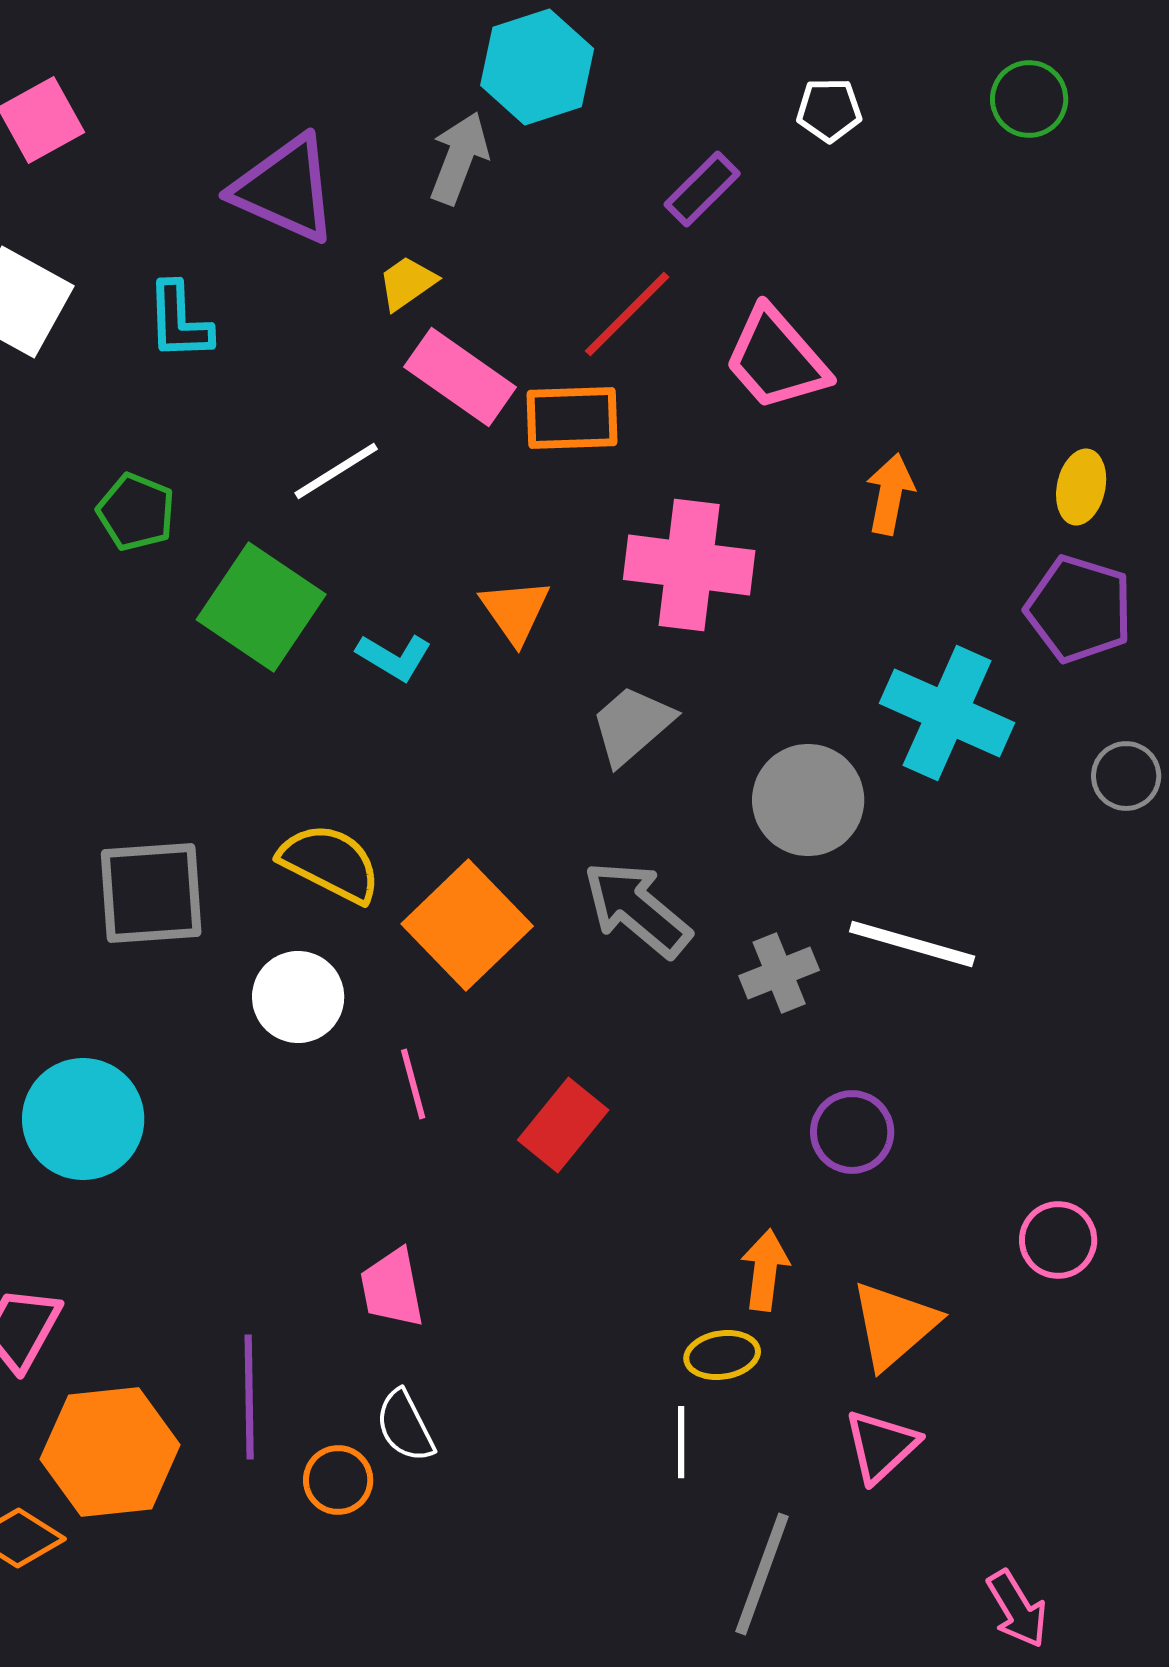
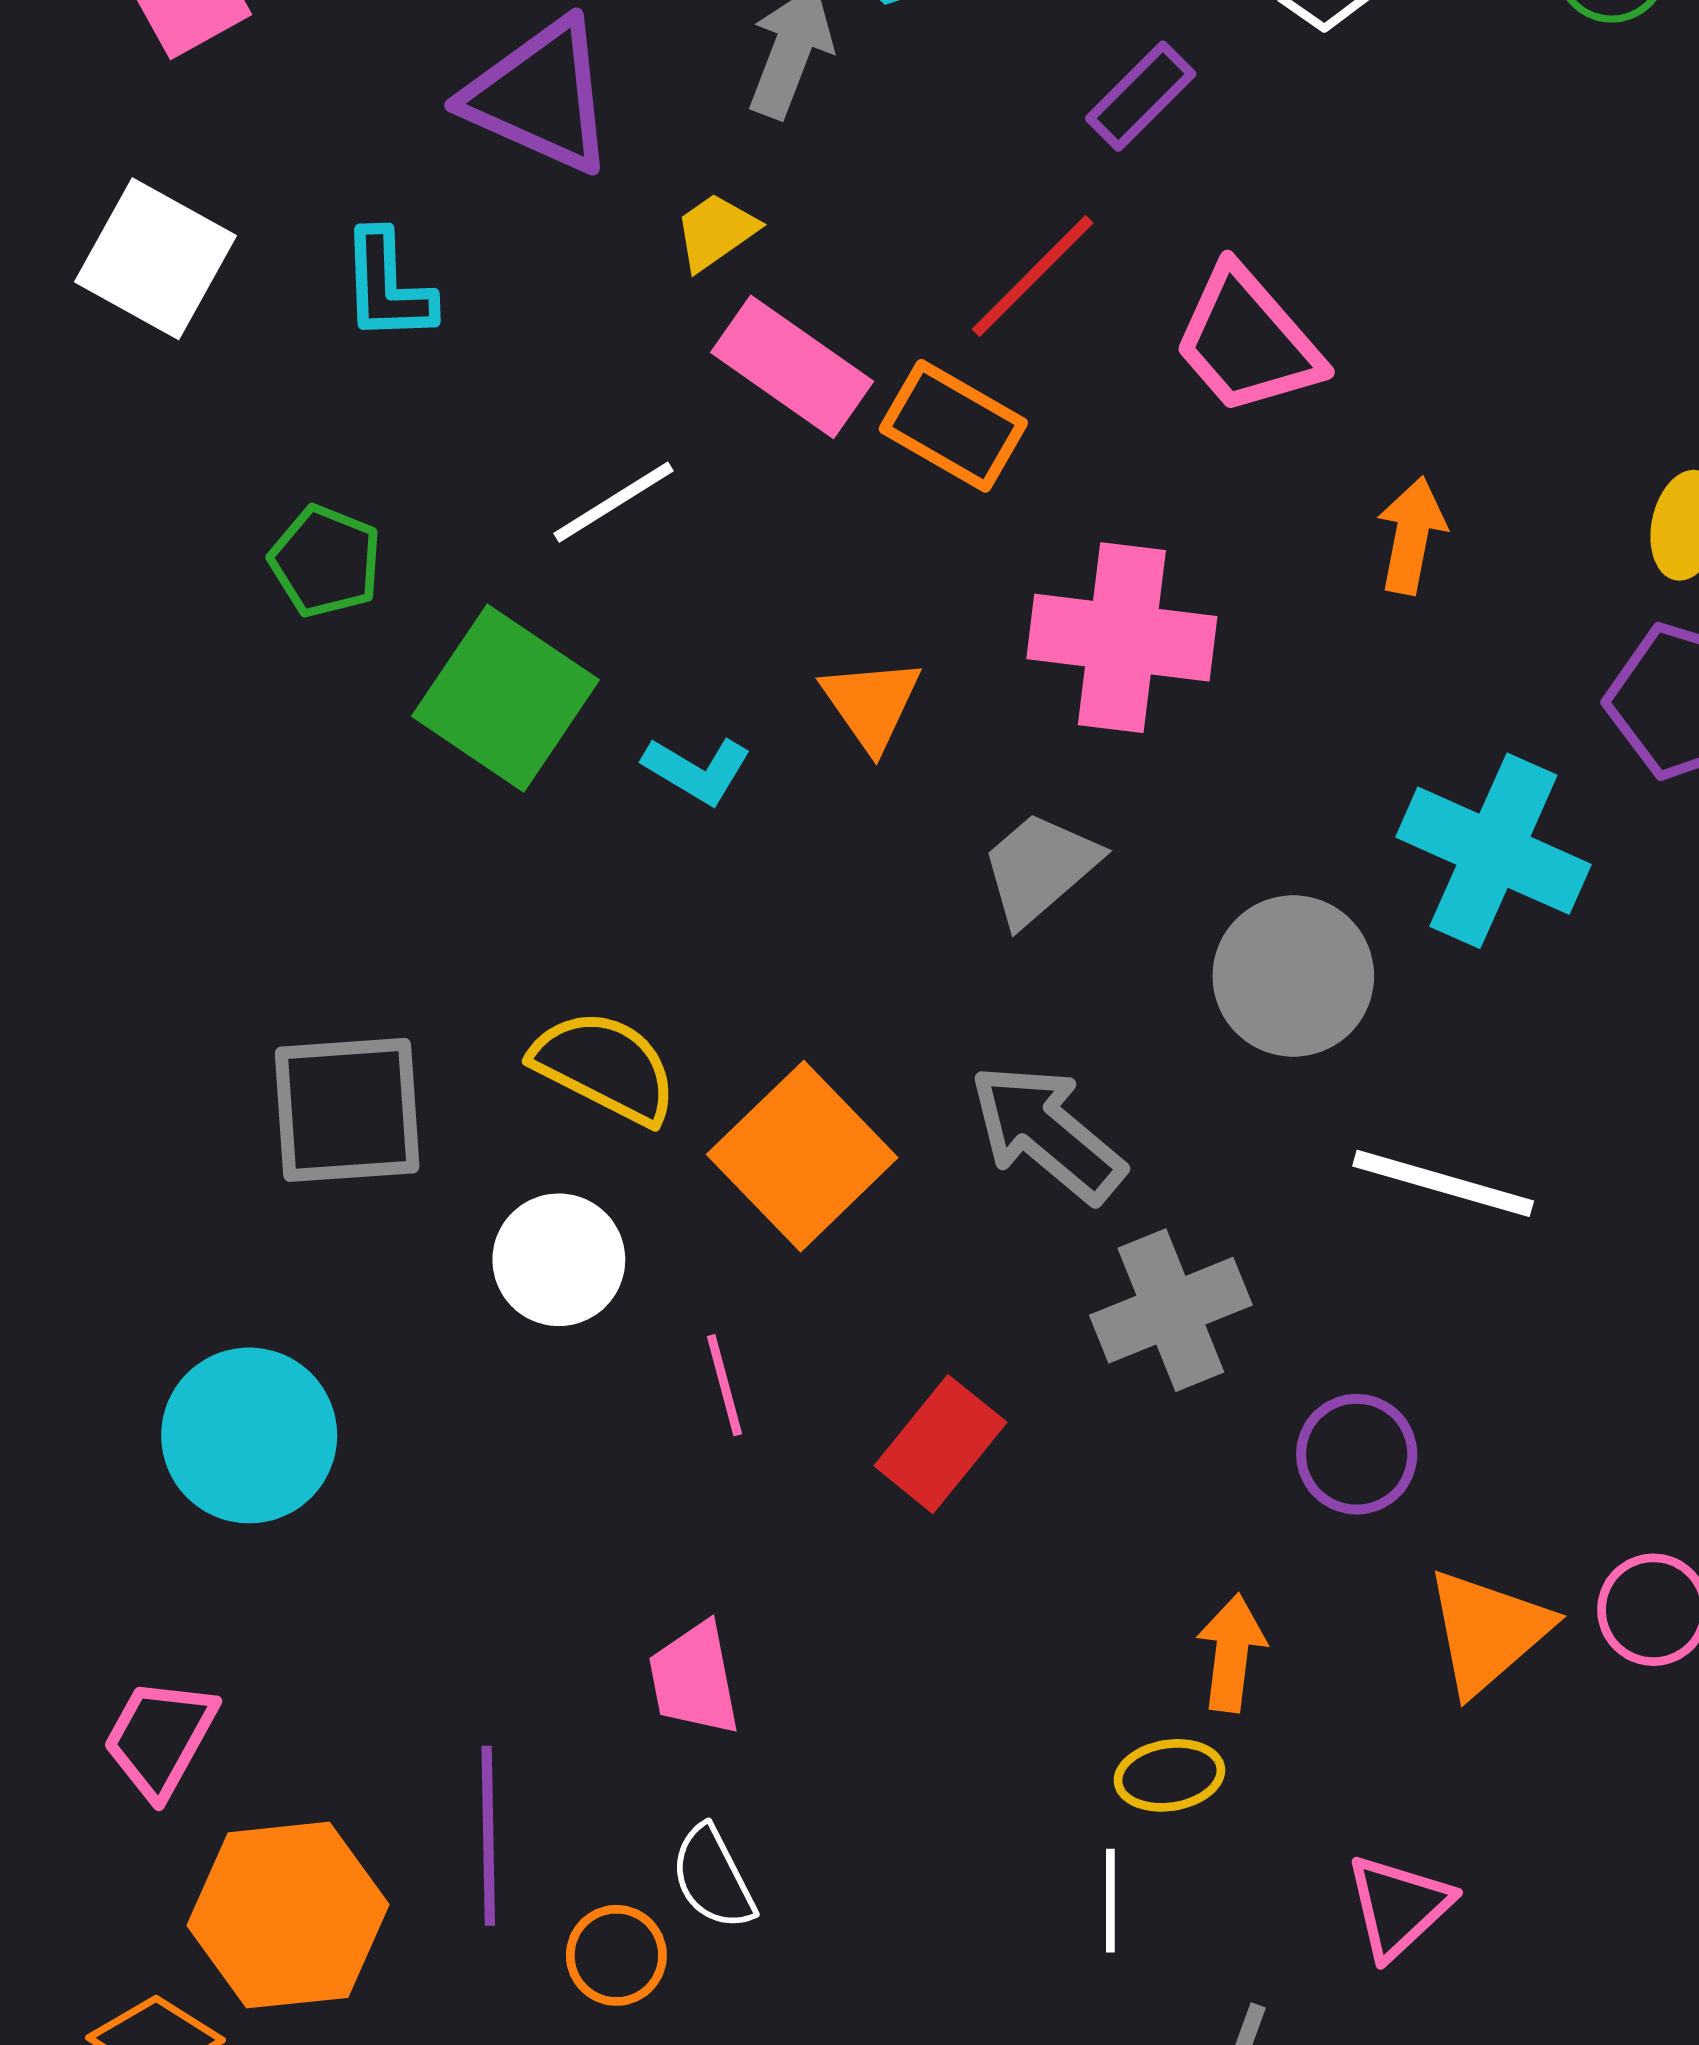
orange rectangle: (572, 418) -> (953, 426), turned 32
gray cross: (779, 973) -> (1171, 1310), moved, size x1.4
orange triangle: (894, 1325) -> (1488, 1631), moved

